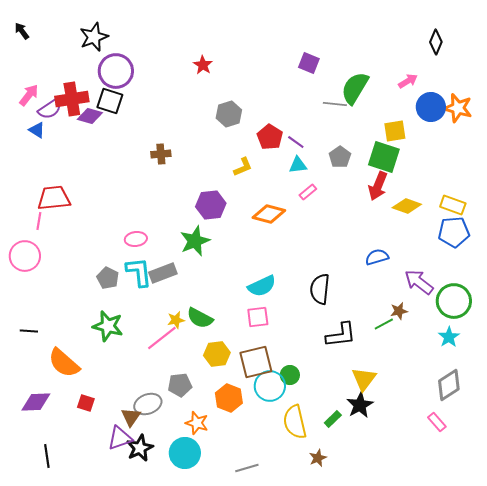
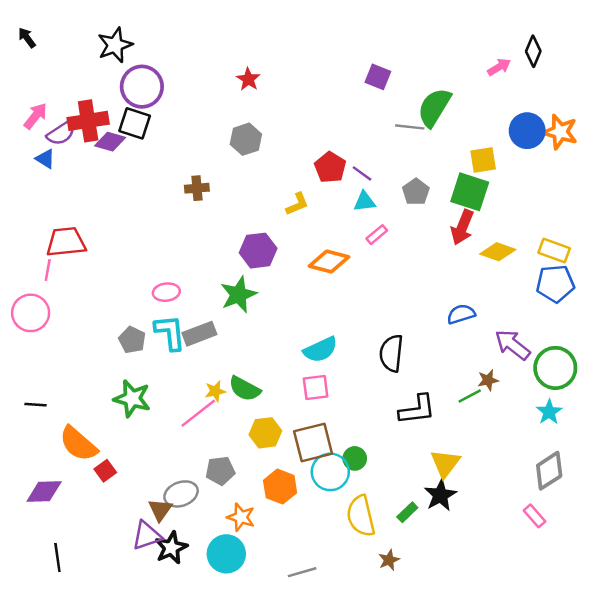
pink arrow: (408, 81) -> (499, 67), moved
gray hexagon: (229, 114) -> (246, 139), moved
red square: (86, 403) -> (105, 471), moved, turned 36

